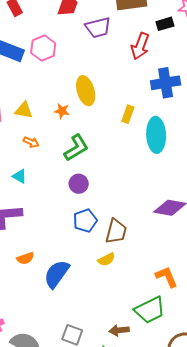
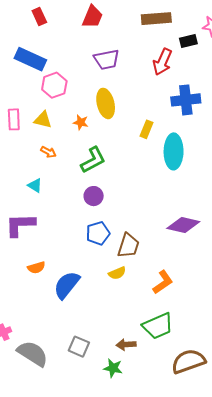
purple trapezoid: (98, 28) -> (107, 59), moved
pink hexagon: (43, 48) -> (54, 85), moved
orange L-shape: (167, 277) -> (163, 282), moved, turned 75

